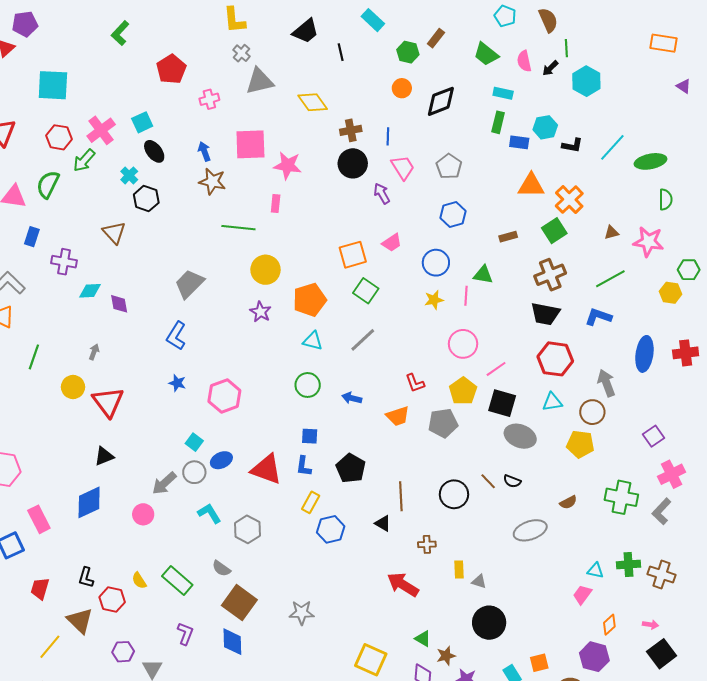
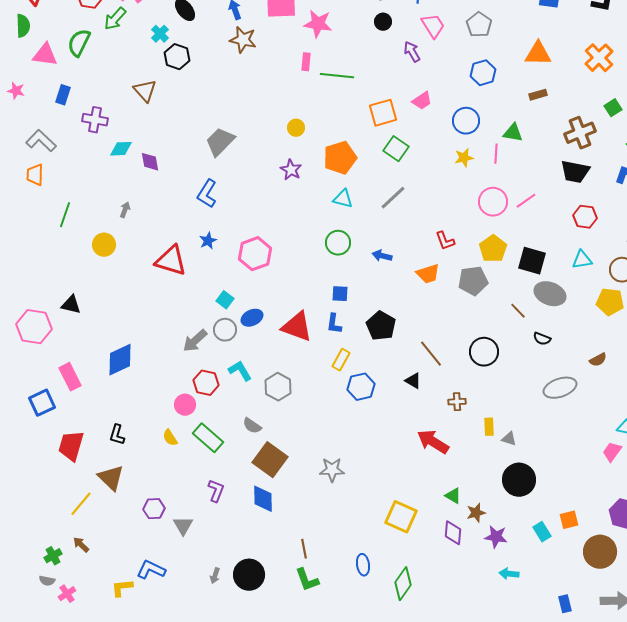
black circle: (353, 163) -> (383, 22), size x0.6
orange triangle: (531, 185) -> (538, 54), moved
green line: (238, 228) -> (337, 76), moved
green square: (554, 231) -> (613, 108), moved, size x0.7
yellow circle: (266, 270) -> (296, 128), size x0.6
red hexagon: (555, 359) -> (585, 217), size x0.7
pink line: (496, 369) -> (526, 201), moved
blue star: (177, 383) -> (208, 241), turned 30
red triangle: (108, 402) -> (171, 261), moved, turned -36
black triangle: (104, 456) -> (71, 305), moved, turned 35
brown line: (488, 481) -> (518, 311), moved
brown line: (401, 496) -> (431, 354), turned -36
pink circle: (143, 514) -> (185, 405), moved
red trapezoid: (40, 589) -> (71, 446), size x1.4
red hexagon: (112, 600) -> (206, 383), moved

